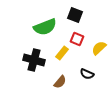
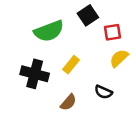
black square: (75, 15) -> (88, 15), turned 35
red square: (77, 39) -> (112, 32), moved, turned -32

